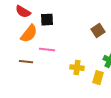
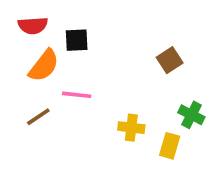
red semicircle: (23, 12) -> (33, 26), turned -35
brown line: (26, 62) -> (38, 117), turned -40

